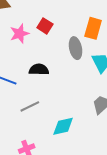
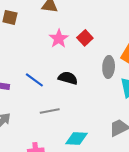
pink star: (20, 34) -> (59, 39), turned -30

